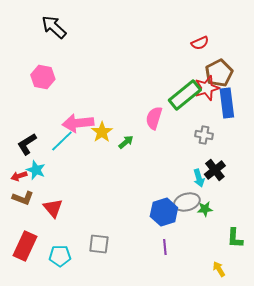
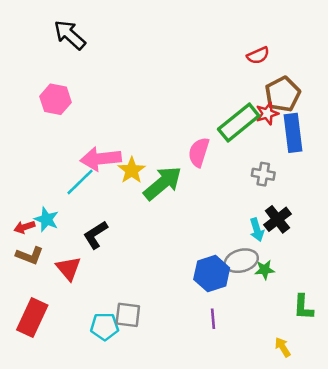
red star: (207, 88) -> (267, 114), size x0.7
green arrow: (126, 142) -> (163, 183), size x2.0
black L-shape: (27, 144) -> (96, 235), moved
cyan pentagon: (60, 256) -> (105, 326), moved

